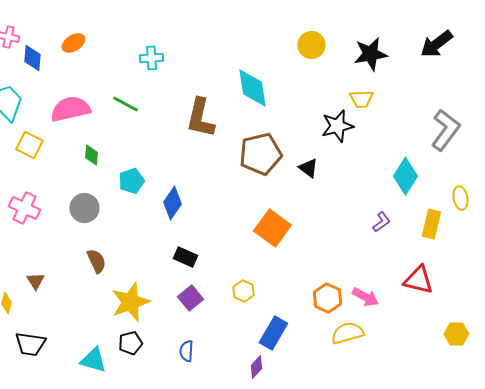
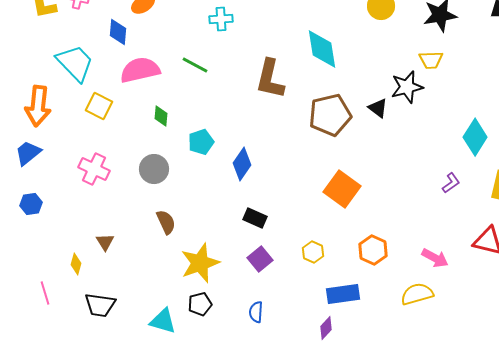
blue diamond: (32, 58) -> (118, 32), moved
black triangle: (308, 168) -> (378, 108), moved
orange hexagon: (327, 298) -> (373, 250), moved
blue rectangle: (273, 333) -> (343, 294), turned 52

